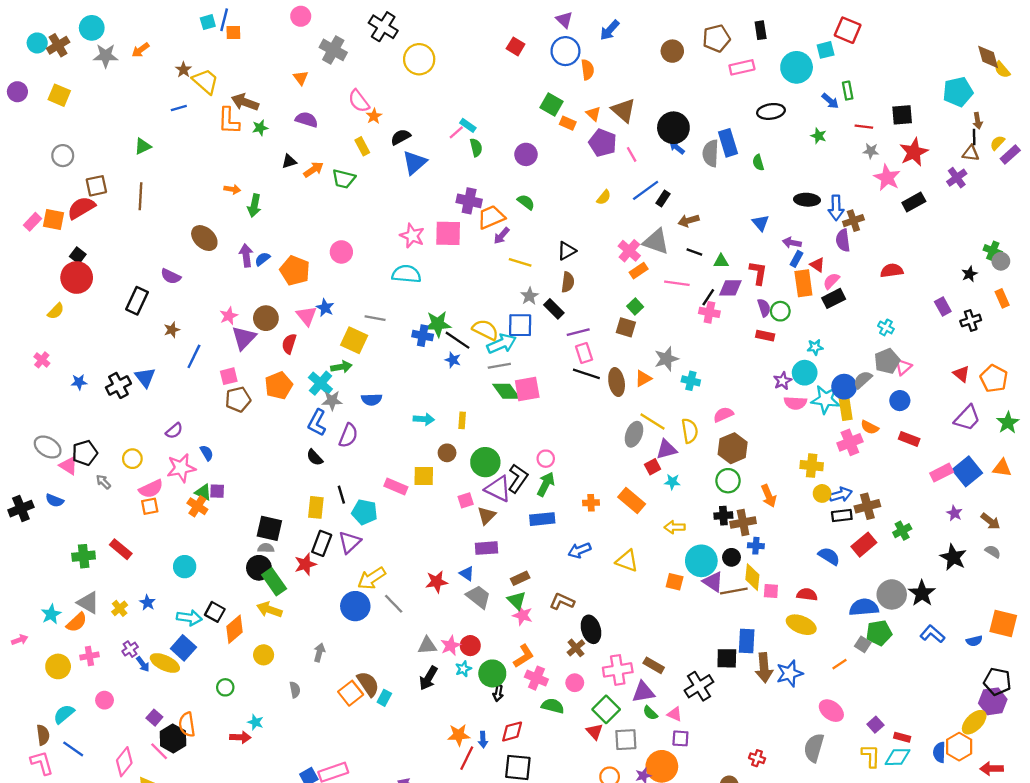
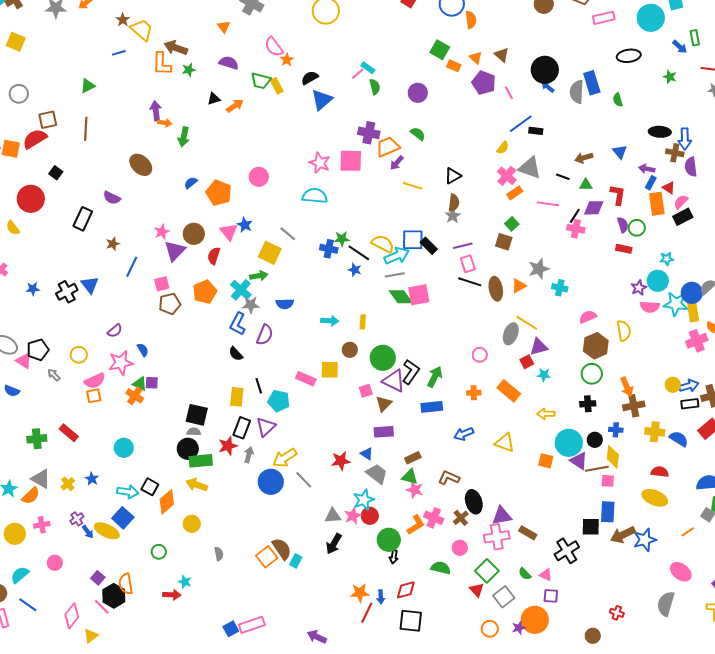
brown triangle: (624, 110) -> (502, 55), size x0.7
green trapezoid: (344, 179) -> (261, 81), moved
yellow semicircle: (604, 197) -> (503, 148), moved
black rectangle: (663, 199) -> (536, 131), turned 64
brown arrow: (689, 221) -> (584, 158), moved
brown cross: (853, 221) -> (675, 153), moved, turned 30
black square: (78, 255) -> (56, 173), moved
purple arrow: (246, 255) -> (156, 111), moved
gray star: (529, 296) -> (453, 216), moved
black rectangle: (554, 309) -> (429, 246), moved
yellow semicircle: (56, 311) -> (13, 228), turned 98
gray line: (375, 318) -> (288, 234), turned 30
green star: (438, 324) -> (342, 239), size x0.7
yellow semicircle: (690, 431) -> (624, 331), moved
pink circle: (546, 459) -> (480, 355), moved
yellow cross: (812, 466) -> (655, 432), moved
brown cross: (743, 522) -> (634, 406), moved
green rectangle: (274, 582) -> (201, 461), turned -60
pink square: (771, 591) -> (608, 481), moved
green triangle: (517, 600) -> (410, 477), turned -30
gray arrow: (319, 653) -> (249, 455), moved
brown arrow: (764, 668) -> (623, 535), turned 70
cyan star: (463, 669) -> (364, 500), moved, size x1.5
pink cross: (536, 678) -> (434, 518), moved
purple triangle: (643, 692) -> (502, 516), moved
gray square: (626, 740) -> (504, 597), turned -35

